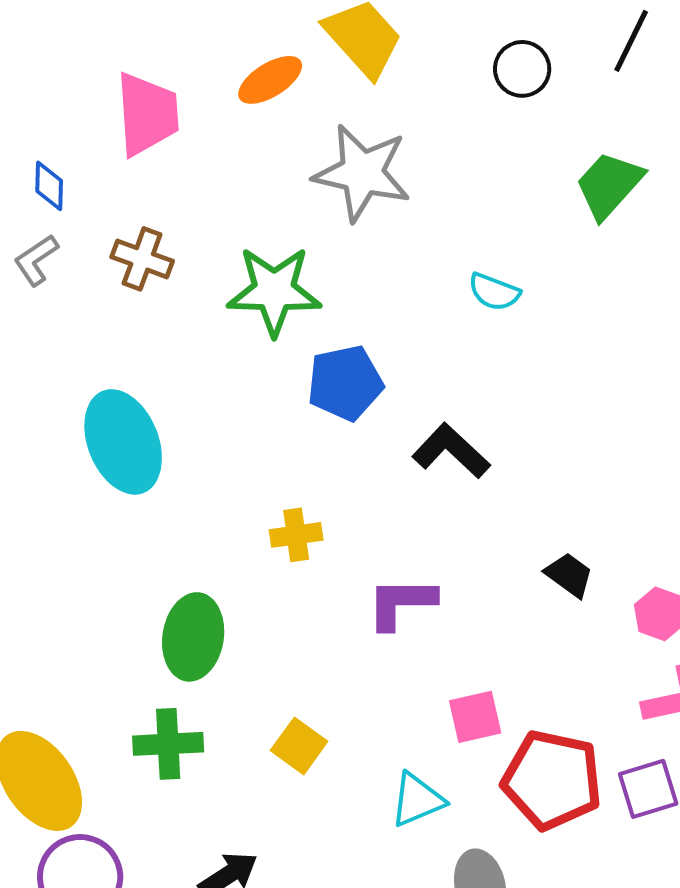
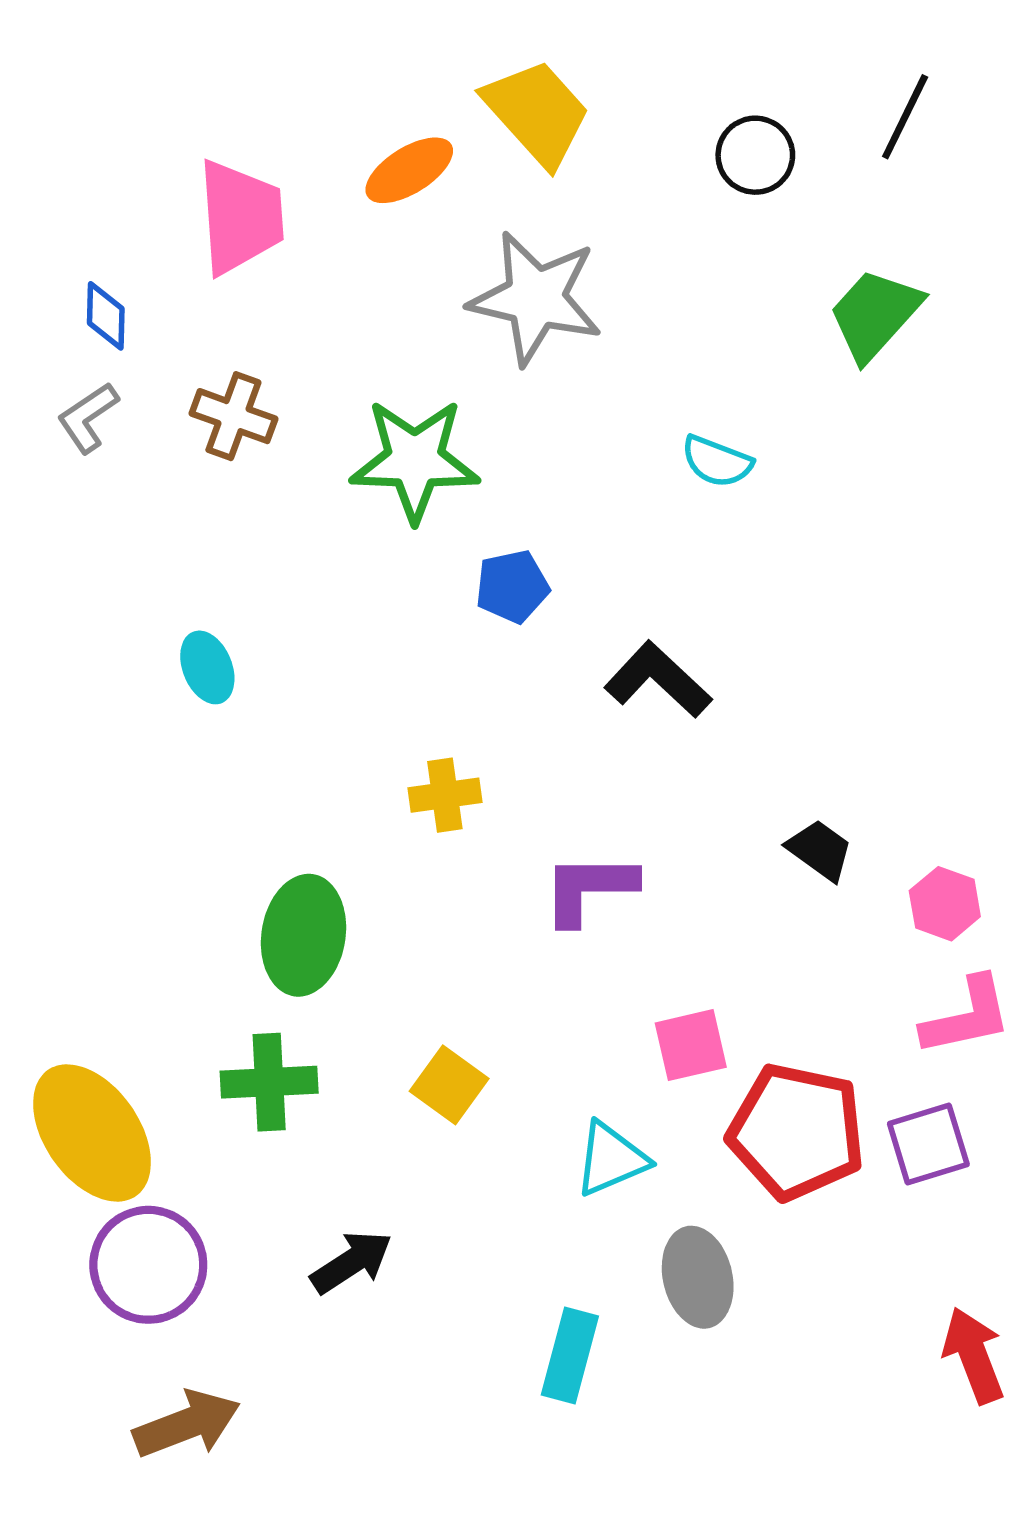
blue pentagon: (345, 383) -> (512, 586), size x0.7
cyan ellipse: (123, 442) -> (207, 667), size x0.5

